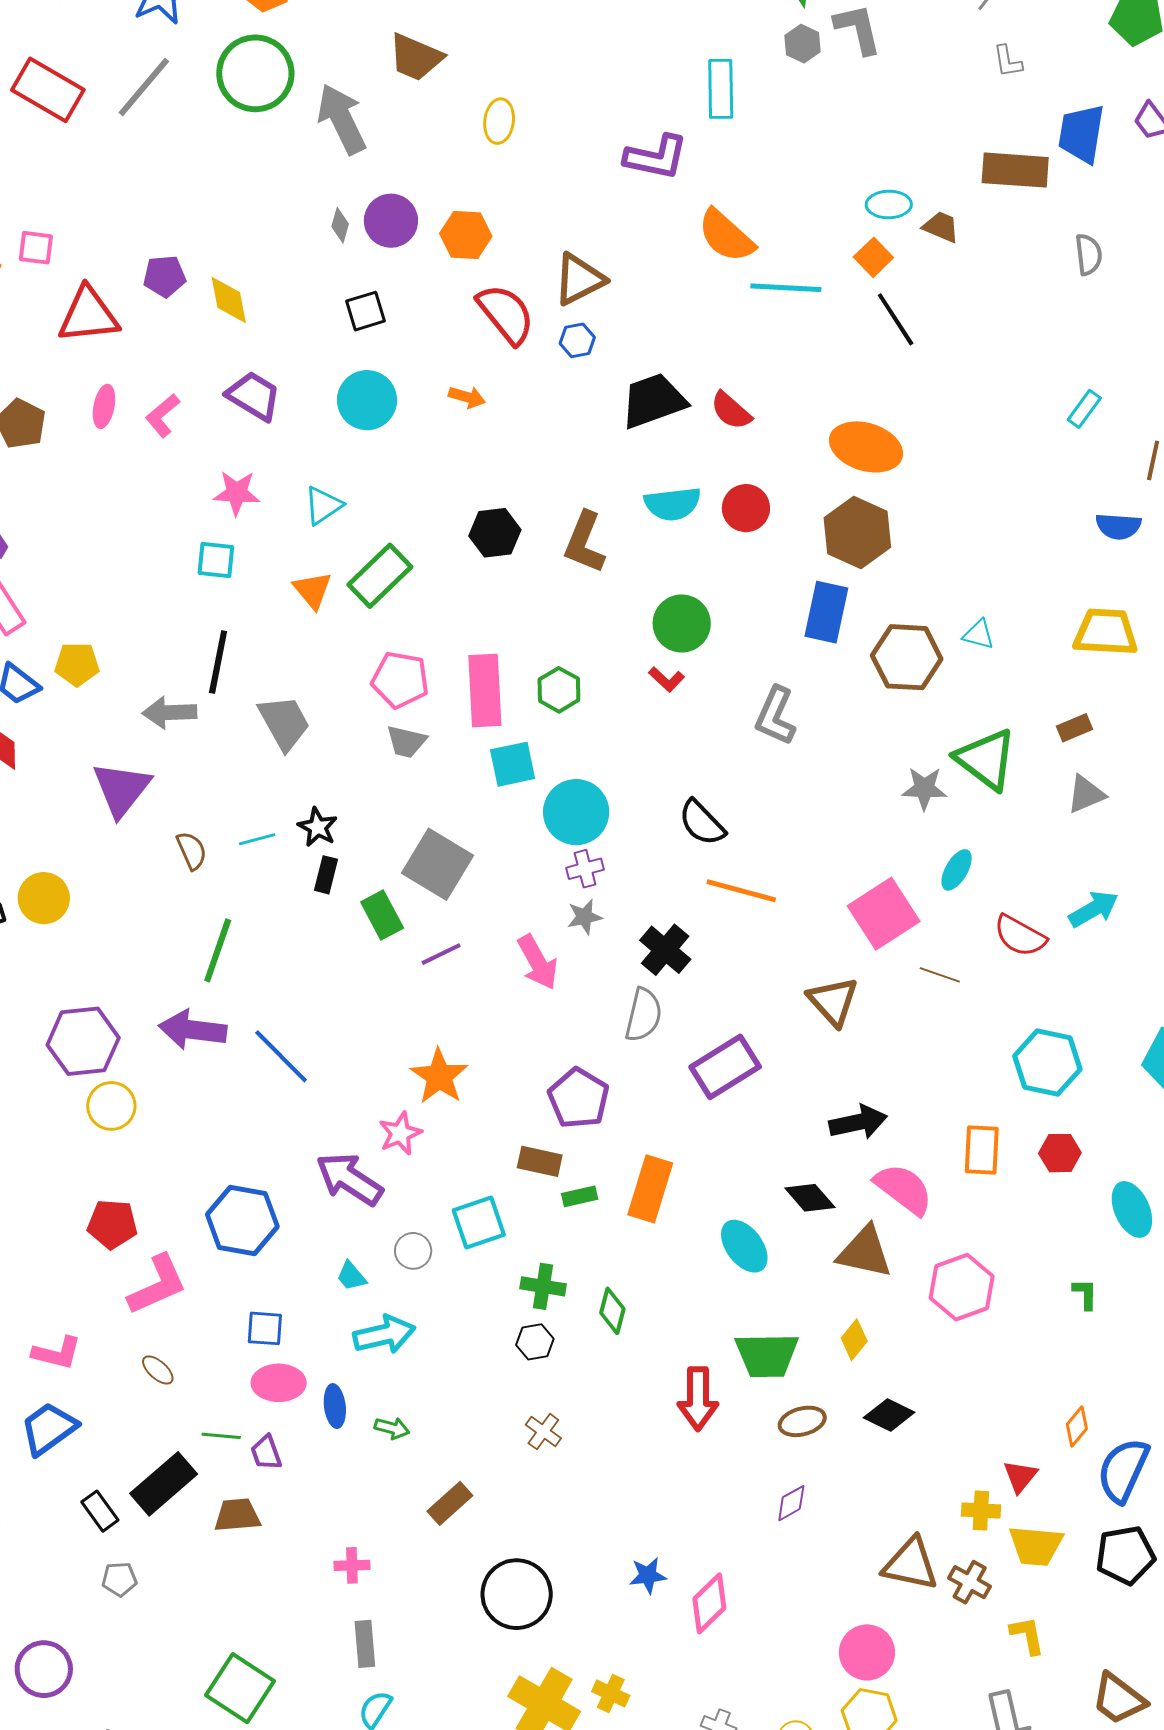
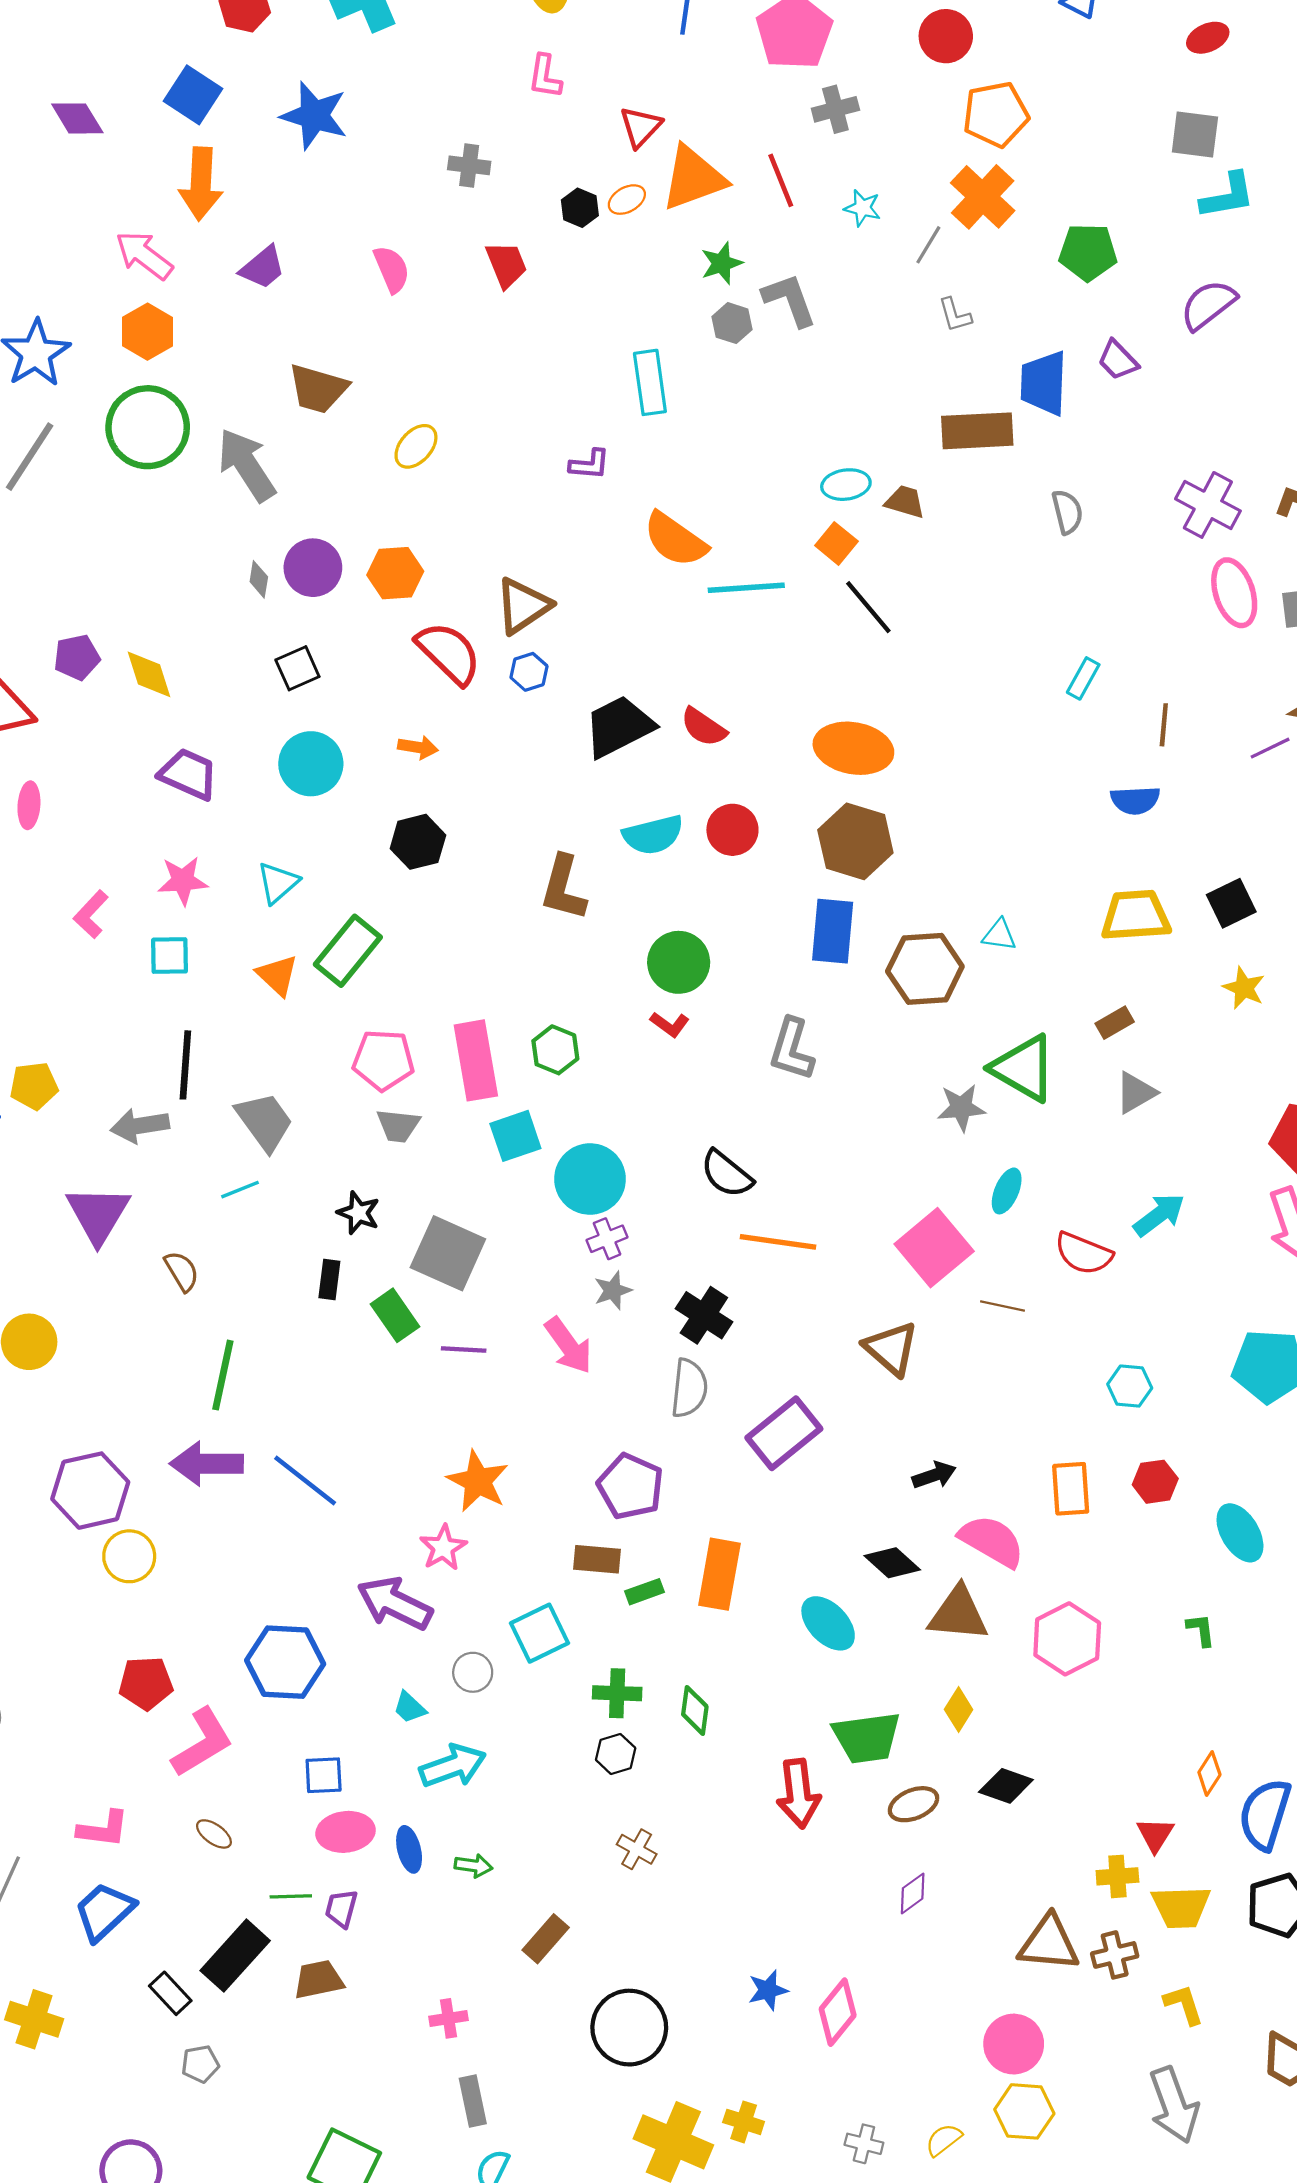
yellow ellipse: (499, 121) -> (416, 446), turned 42
purple L-shape: (656, 157) -> (590, 464), size x0.6
pink L-shape: (163, 415) -> (91, 914), moved
black hexagon: (495, 533) -> (418, 842), moved
black star: (318, 827) -> (358, 1213), moved
cyan line: (257, 839) -> (240, 1190), moved
purple line: (441, 954) -> (464, 1349), turned 36
cyan hexagon: (1047, 1063) -> (1130, 1386), size x0.6
black arrow: (858, 1122) -> (934, 1475), size x0.7
purple trapezoid: (266, 1453) -> (341, 1908), turned 42
brown cross: (970, 1582) -> (1115, 1955), turned -36

